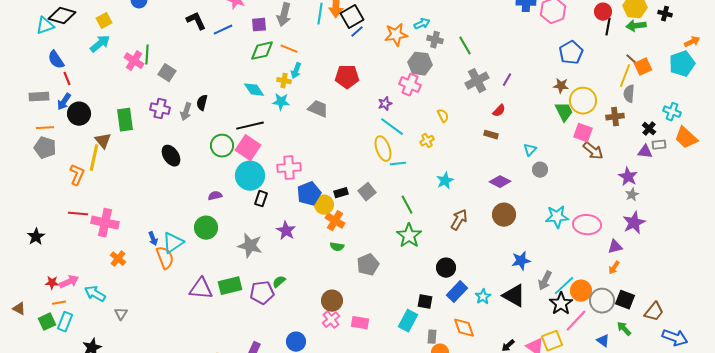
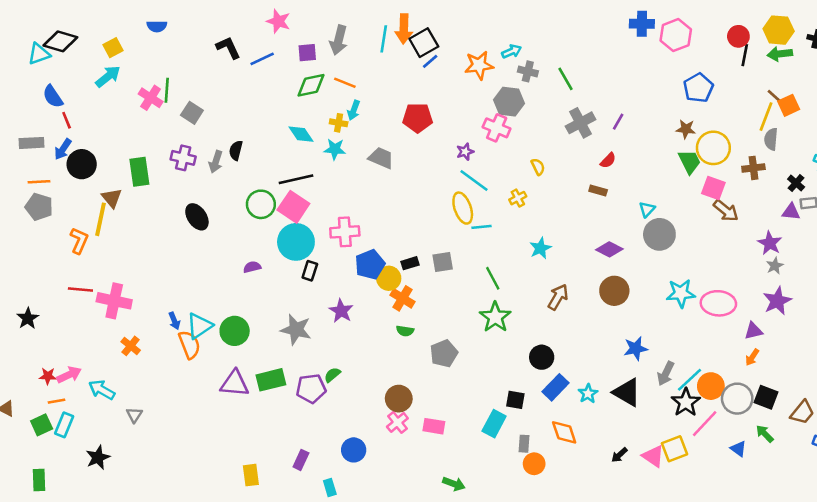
gray circle: (540, 170) -> (659, 234), size x1.6
gray square: (367, 192) -> (443, 262), turned 30
green circle: (206, 228) -> (235, 331), moved

